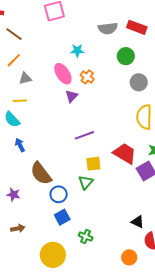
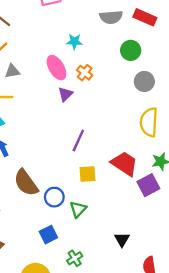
purple line: (84, 135) -> (78, 140), turned -48
green triangle: (86, 182) -> (78, 209), moved
blue circle: (59, 194) -> (54, 197), moved
black triangle: (138, 222) -> (122, 239), moved, turned 32
green cross: (86, 236) -> (75, 258), turned 32

